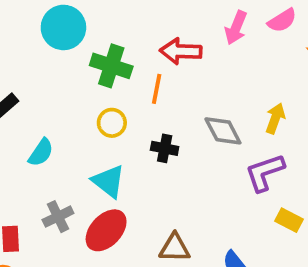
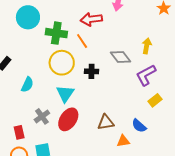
orange line: (157, 89) -> (82, 41), turned -35
yellow circle: (112, 123) -> (62, 63), size x1.6
cyan triangle: (109, 181) -> (65, 94), turned 36
yellow rectangle: (289, 220) -> (155, 100), moved, turned -56

